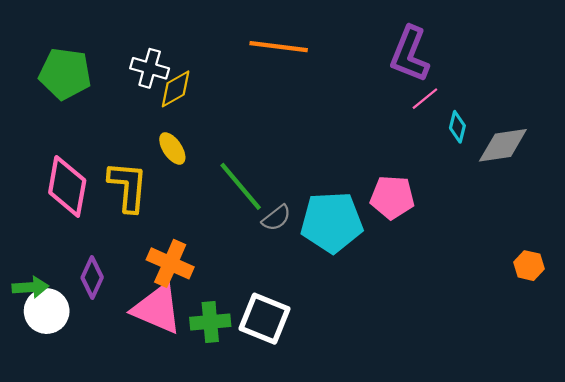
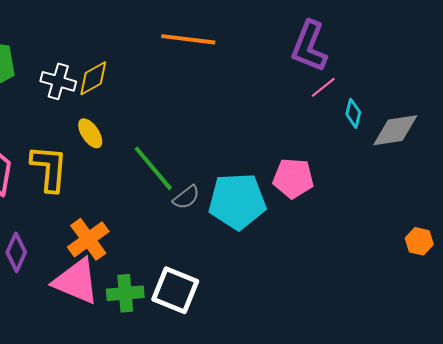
white cross: (150, 68) -> (58, 81), moved
orange cross: (170, 263) -> (88, 239), turned 30

